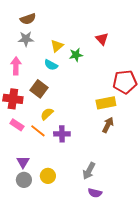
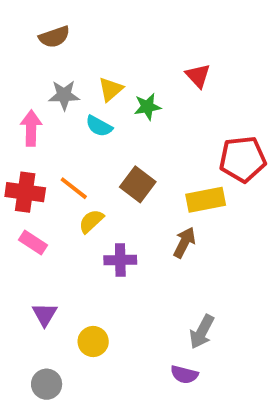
gray star: (26, 39) -> (64, 95), moved
brown square: (39, 89) -> (138, 184), moved
brown arrow: (108, 125) -> (184, 243), moved
orange line: (38, 131) -> (74, 188), moved
gray arrow: (89, 171) -> (202, 332), moved
gray circle: (24, 180) -> (47, 384), moved

